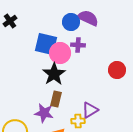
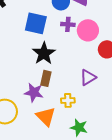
pink circle: (60, 53) -> (88, 30), moved
purple triangle: (90, 110) -> (88, 77), moved

